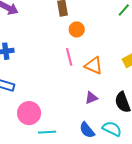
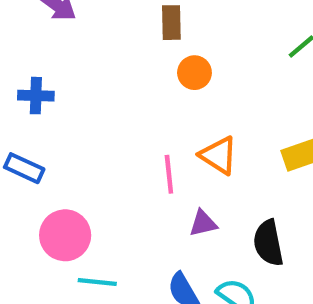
pink line: (69, 57) -> (169, 174), moved

